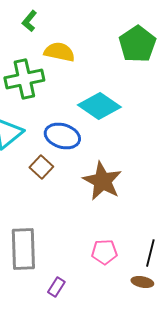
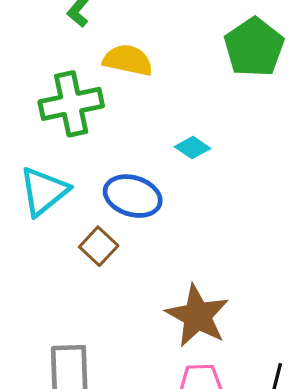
cyan diamond: (99, 106) -> (192, 148), size x0.5
brown star: (102, 181) -> (197, 316), moved

